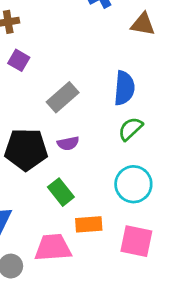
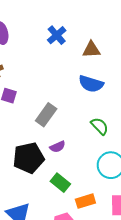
blue semicircle: (124, 88) -> (91, 84), moved, turned 115
green semicircle: (130, 129) -> (100, 126), turned 102

